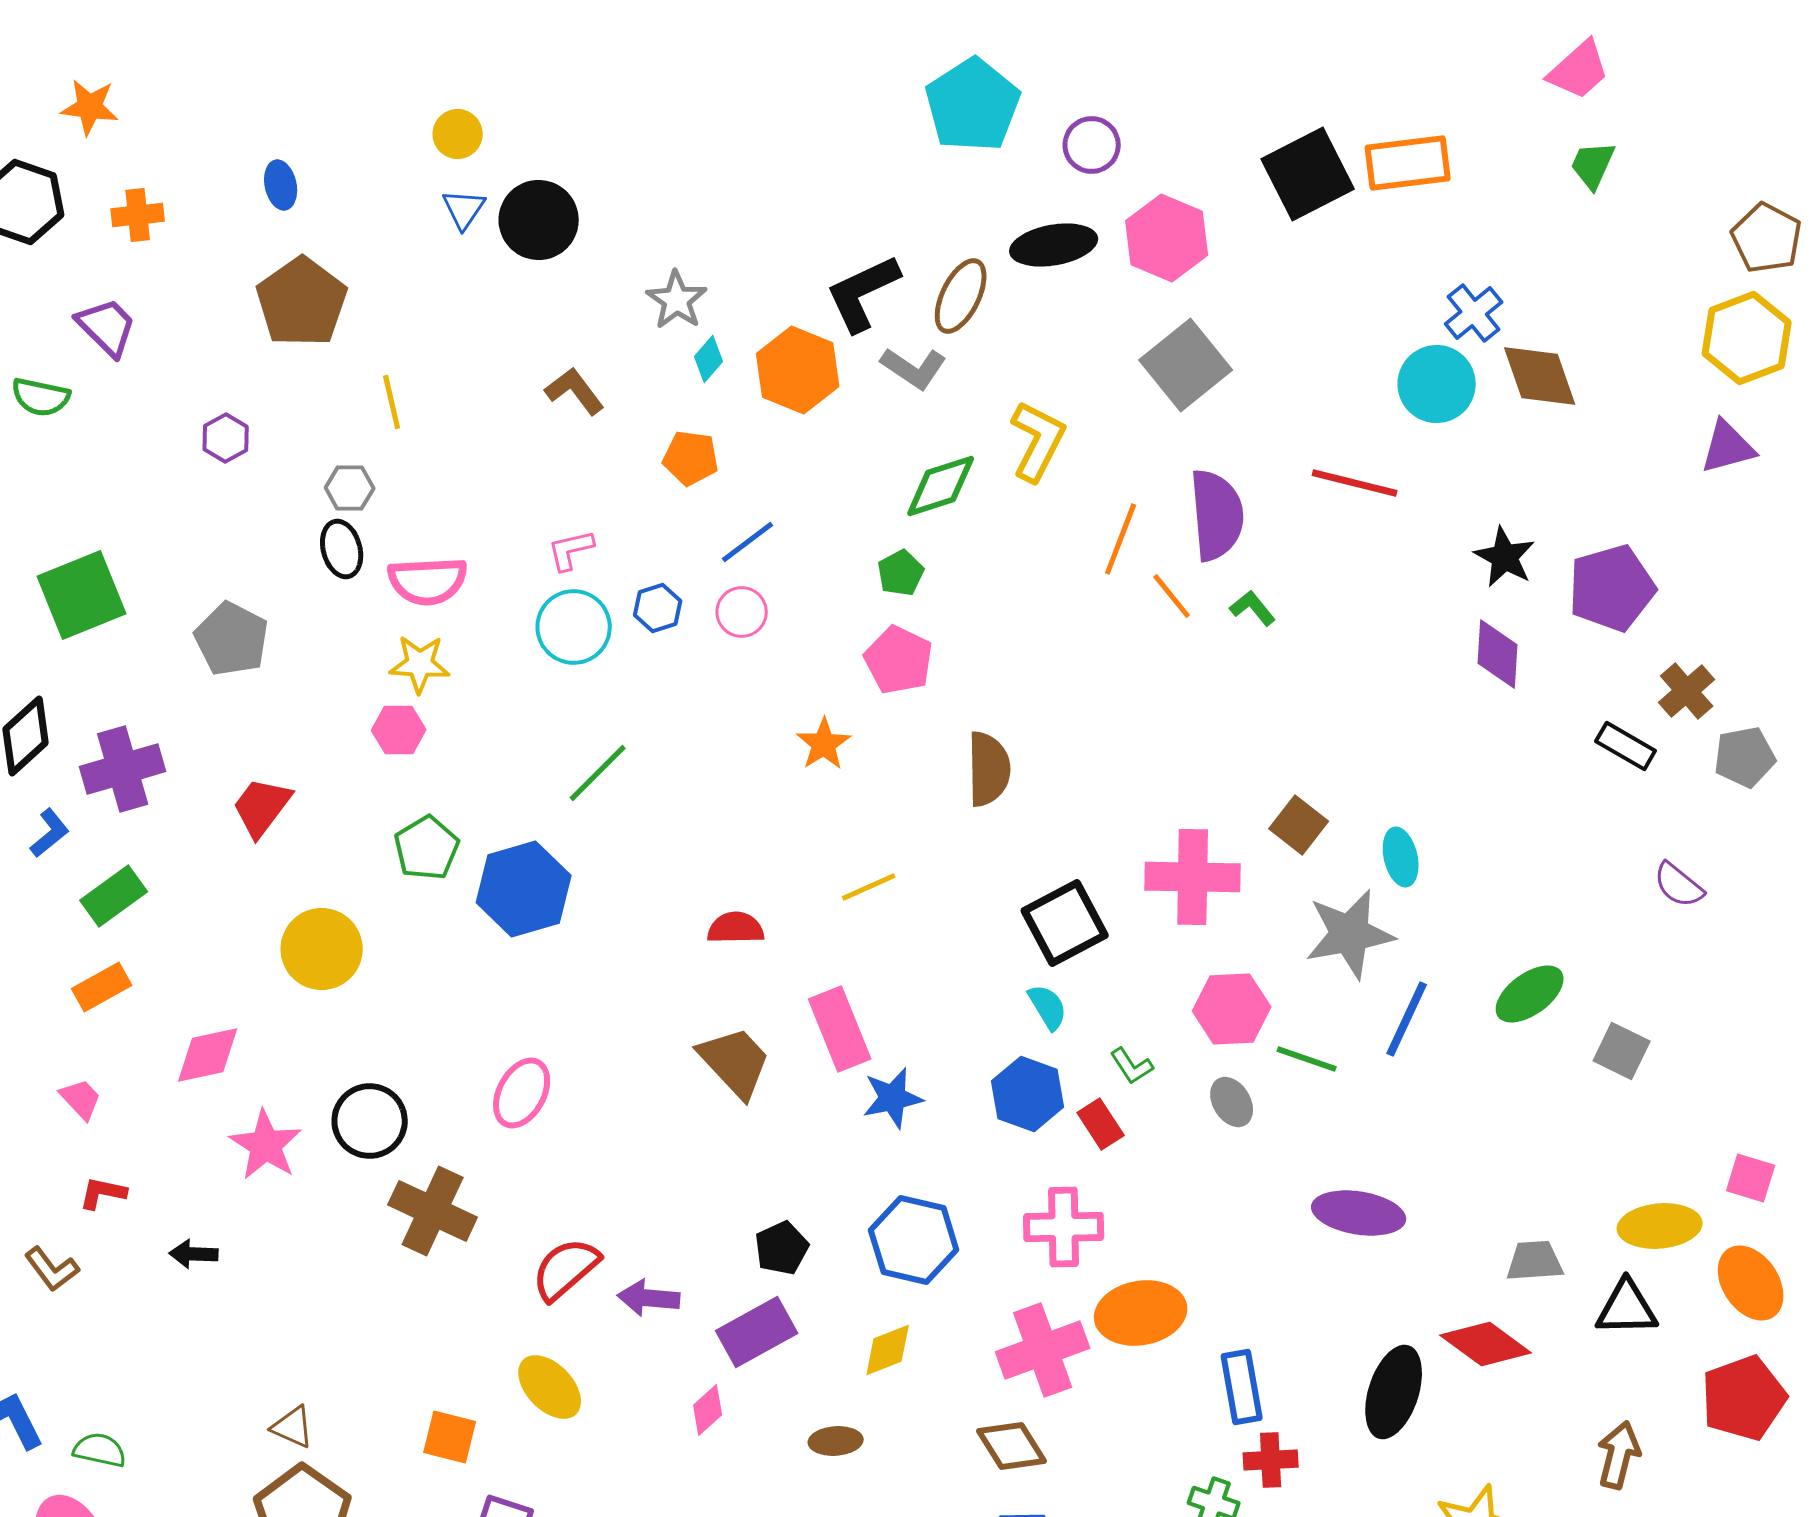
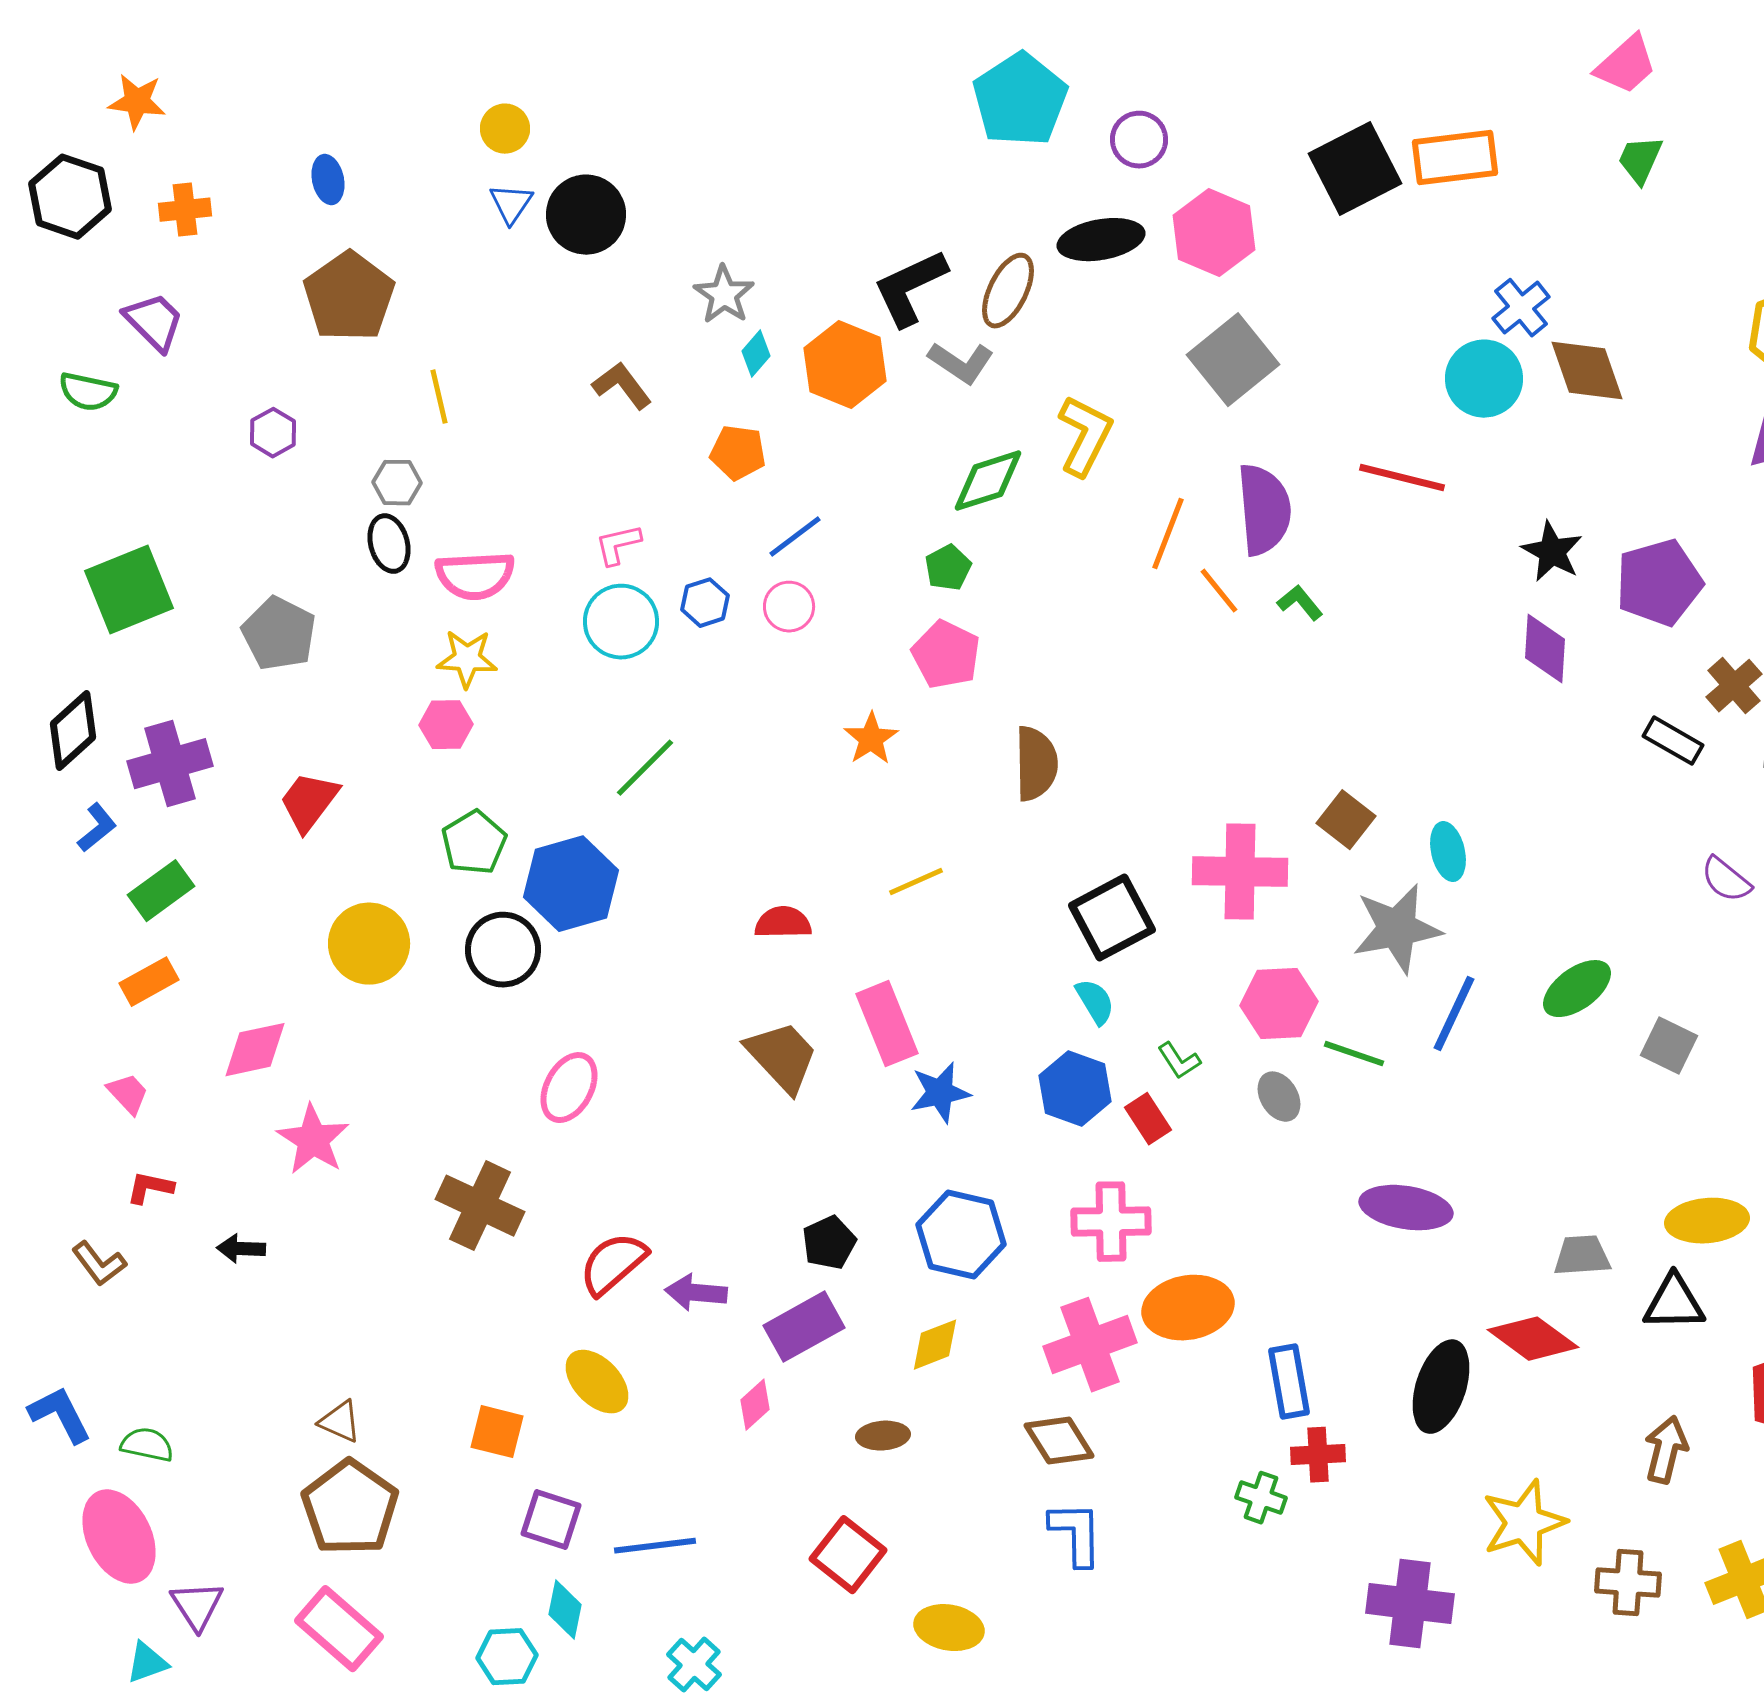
black circle: (370, 1121) -> (503, 950), moved

